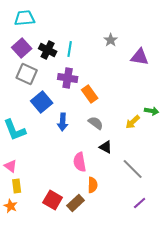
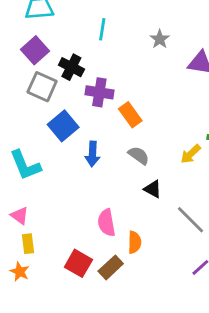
cyan line: (70, 49) -> (102, 29), moved
black cross: (48, 50) -> (71, 67), moved
pink semicircle: (80, 162) -> (106, 223), moved

